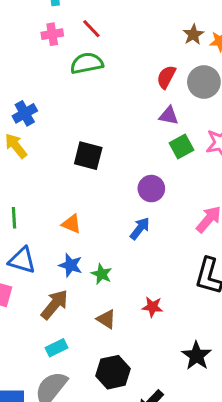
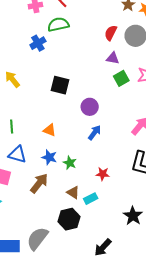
blue cross: (25, 113) -> (38, 43), moved
purple circle: (151, 189) -> (90, 107), moved
red star: (152, 307) -> (103, 174), moved
cyan rectangle: (56, 348) -> (91, 199), moved
black hexagon: (113, 372) -> (69, 219), moved

